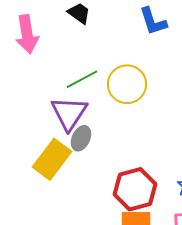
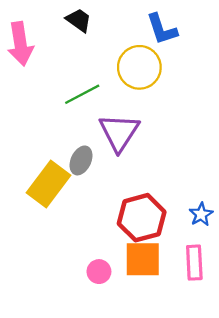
yellow circle: (127, 84) -> (139, 67), moved
purple triangle: (69, 113) -> (119, 132), moved

